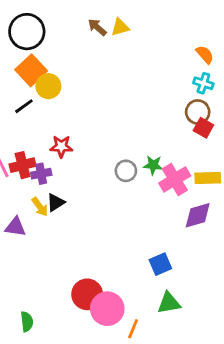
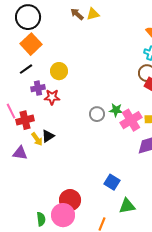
yellow circle: (48, 86) -> (59, 71), moved
red cross: (23, 165) -> (25, 120), moved
purple cross: (41, 174) -> (38, 88), moved
blue square: (160, 264) -> (112, 182), moved, turned -35
pink circle: (107, 309) -> (63, 215), moved
green semicircle: (27, 322) -> (41, 219), moved

